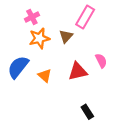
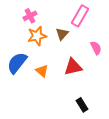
pink semicircle: (101, 61) -> (96, 48), moved

